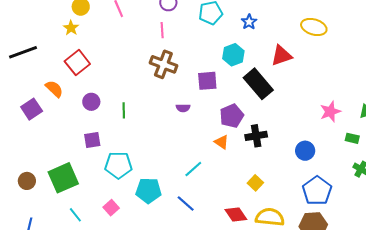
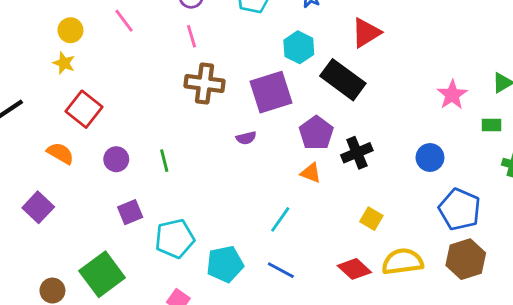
purple square: (207, 81) -> (271, 92), size x1.4
purple square: (32, 109) -> (38, 207), moved

